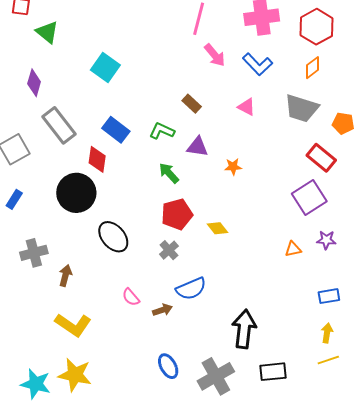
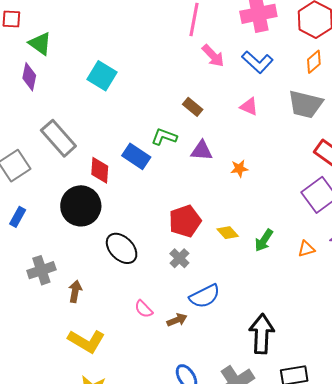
purple diamond: (34, 83) -> (29, 77), moved
blue rectangle: (116, 130) -> (136, 156), moved
green arrow: (169, 173) -> (264, 240), moved, turned -100

